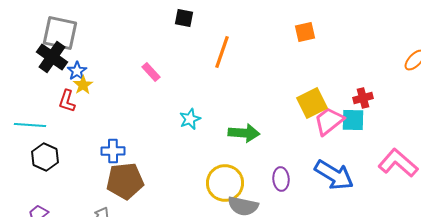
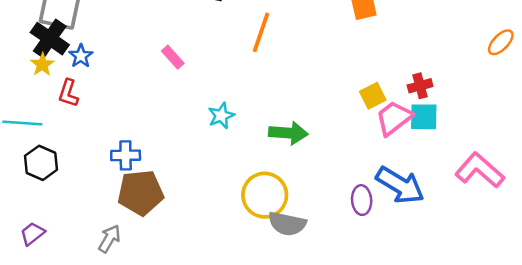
yellow star: (83, 85) -> (42, 65), moved
red cross: (363, 98) -> (420, 86), moved
yellow square: (312, 103) -> (373, 96), size x0.7
purple ellipse: (281, 179) -> (362, 200), moved

